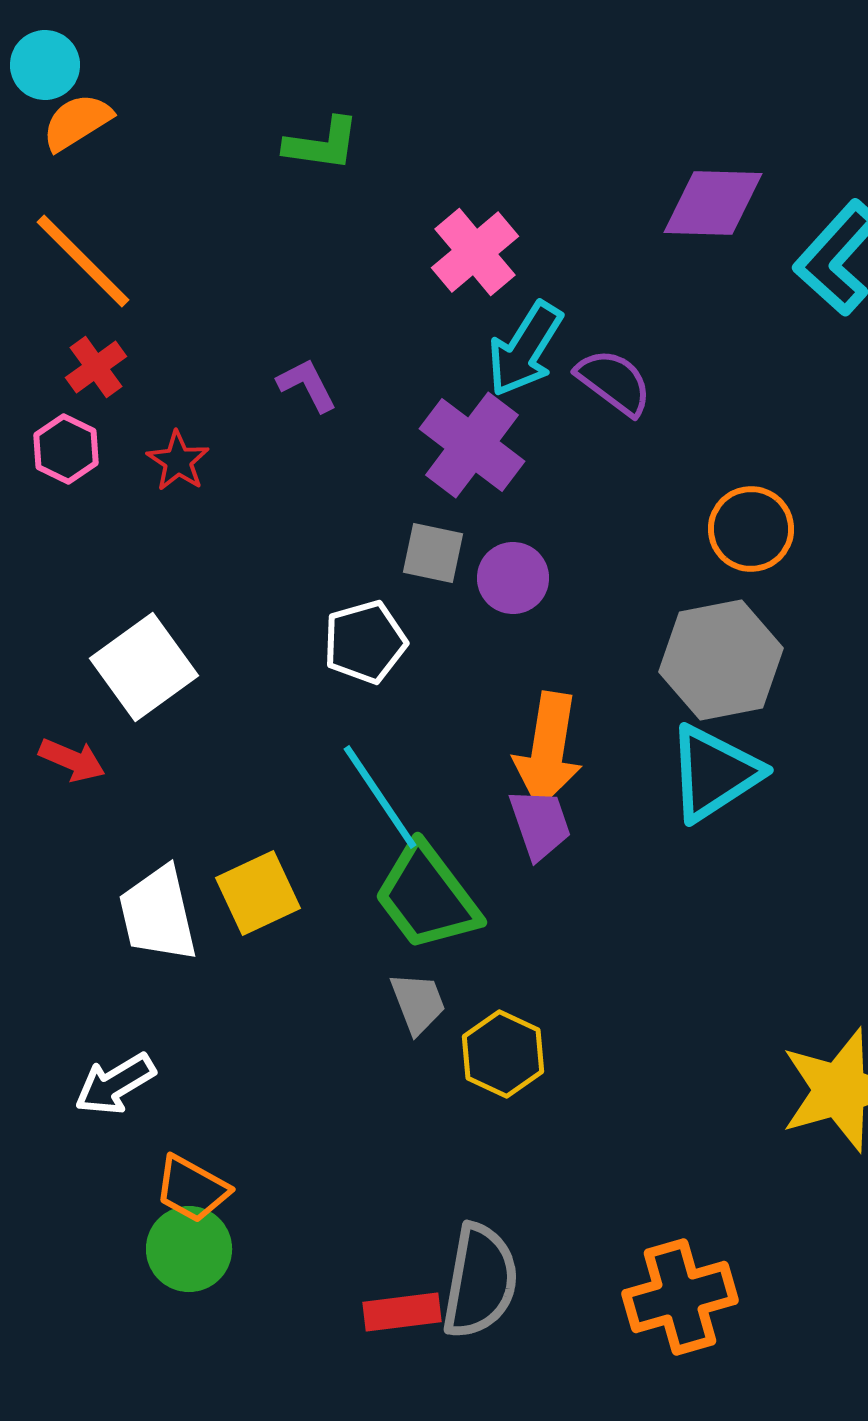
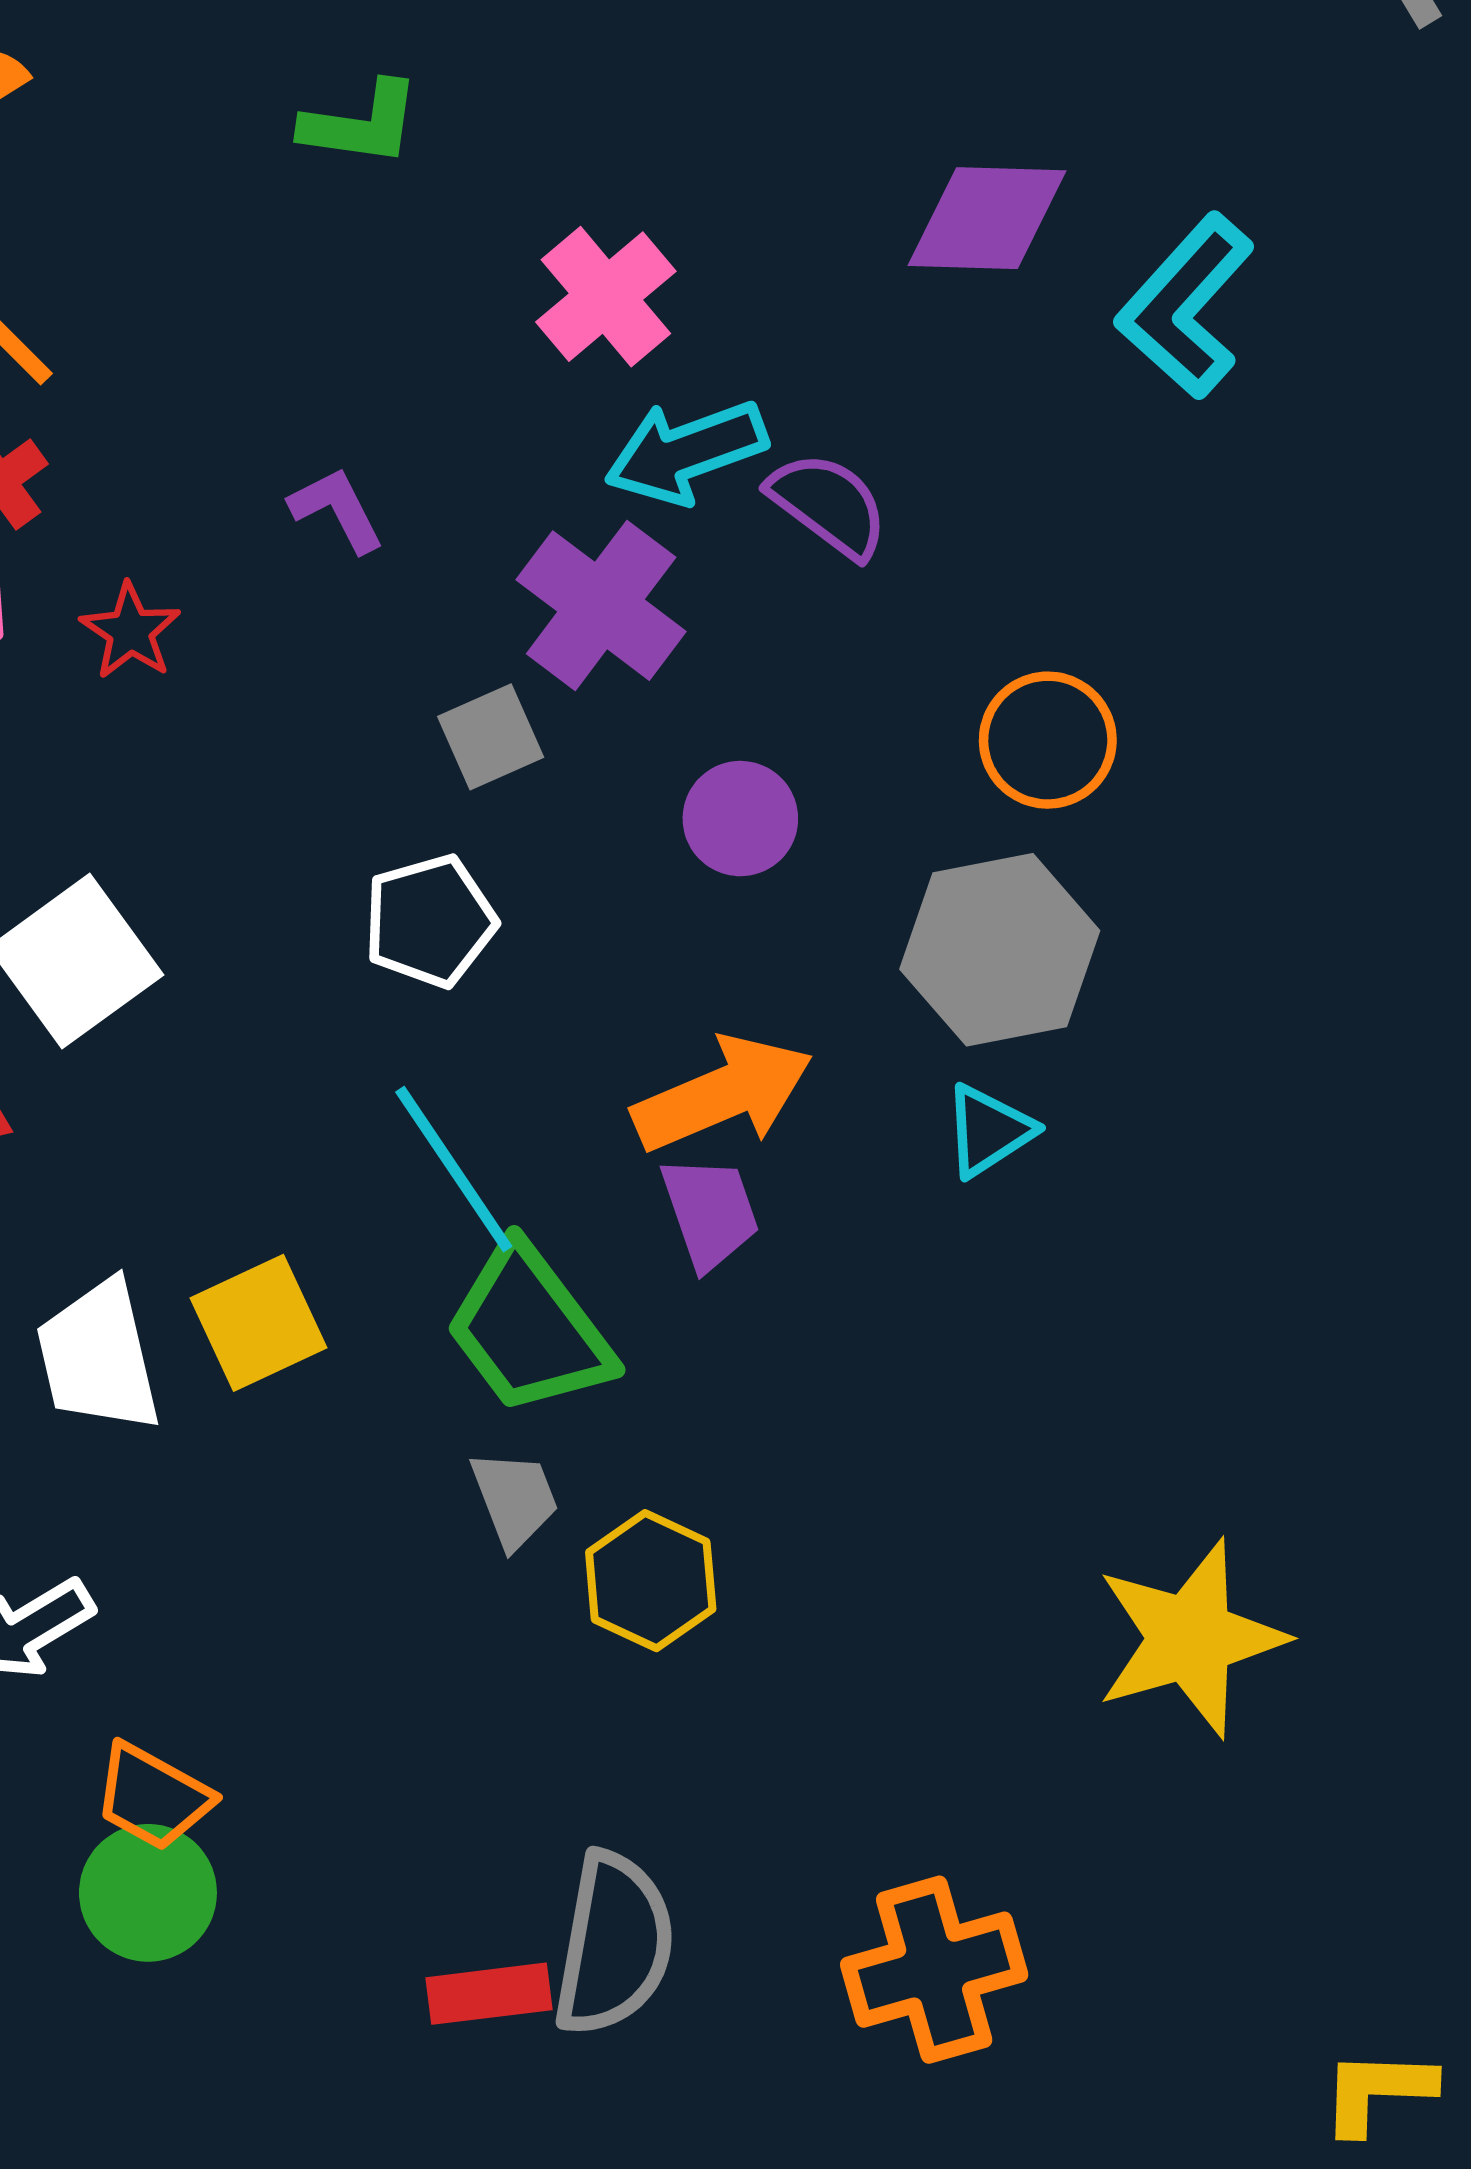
cyan arrow: (525, 349) -> (686, 452), turned 38
gray square: (433, 553) -> (491, 737), moved, turned -36
purple circle: (513, 578) -> (740, 819), moved
orange arrow: (548, 750) -> (723, 1094), turned -122
cyan triangle: (714, 773) -> (989, 1131), size x0.6

